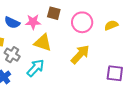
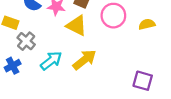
yellow triangle: (43, 43) -> (77, 26), moved
yellow arrow: (80, 54) -> (85, 60), moved

